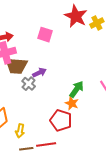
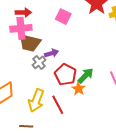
red pentagon: (61, 120) -> (65, 75), moved
yellow arrow: (20, 131) -> (36, 100), moved, size x1.6
red line: (46, 145) -> (58, 105), moved, turned 60

